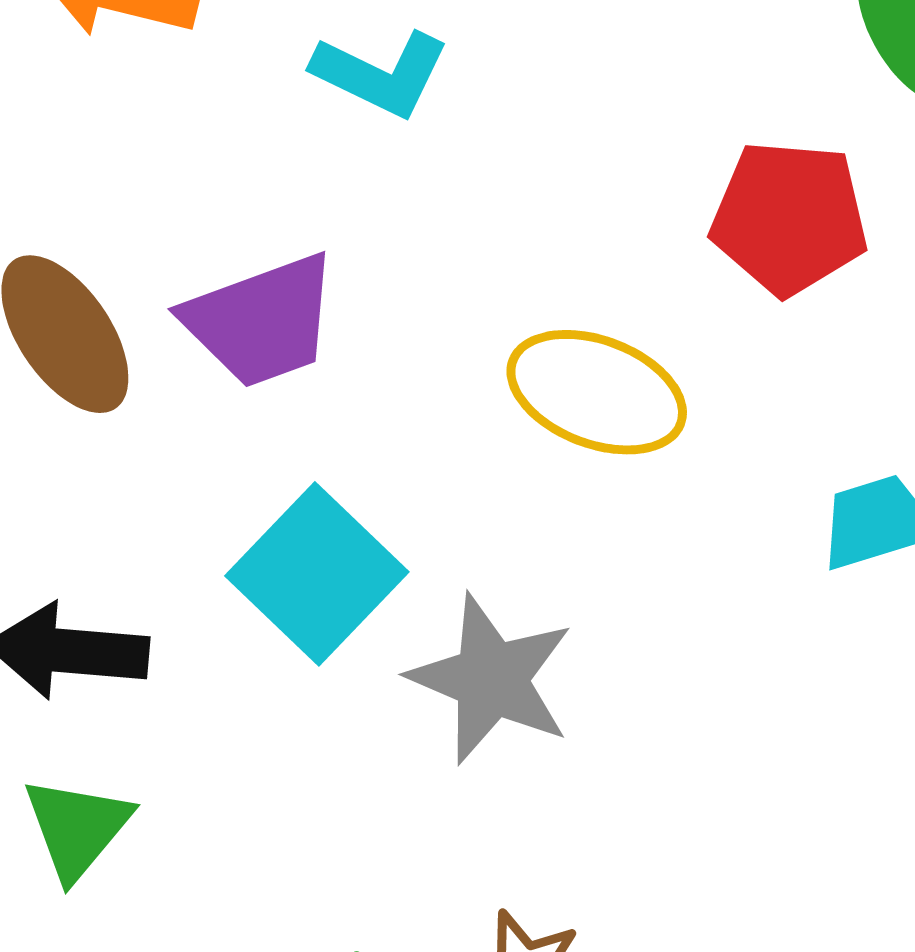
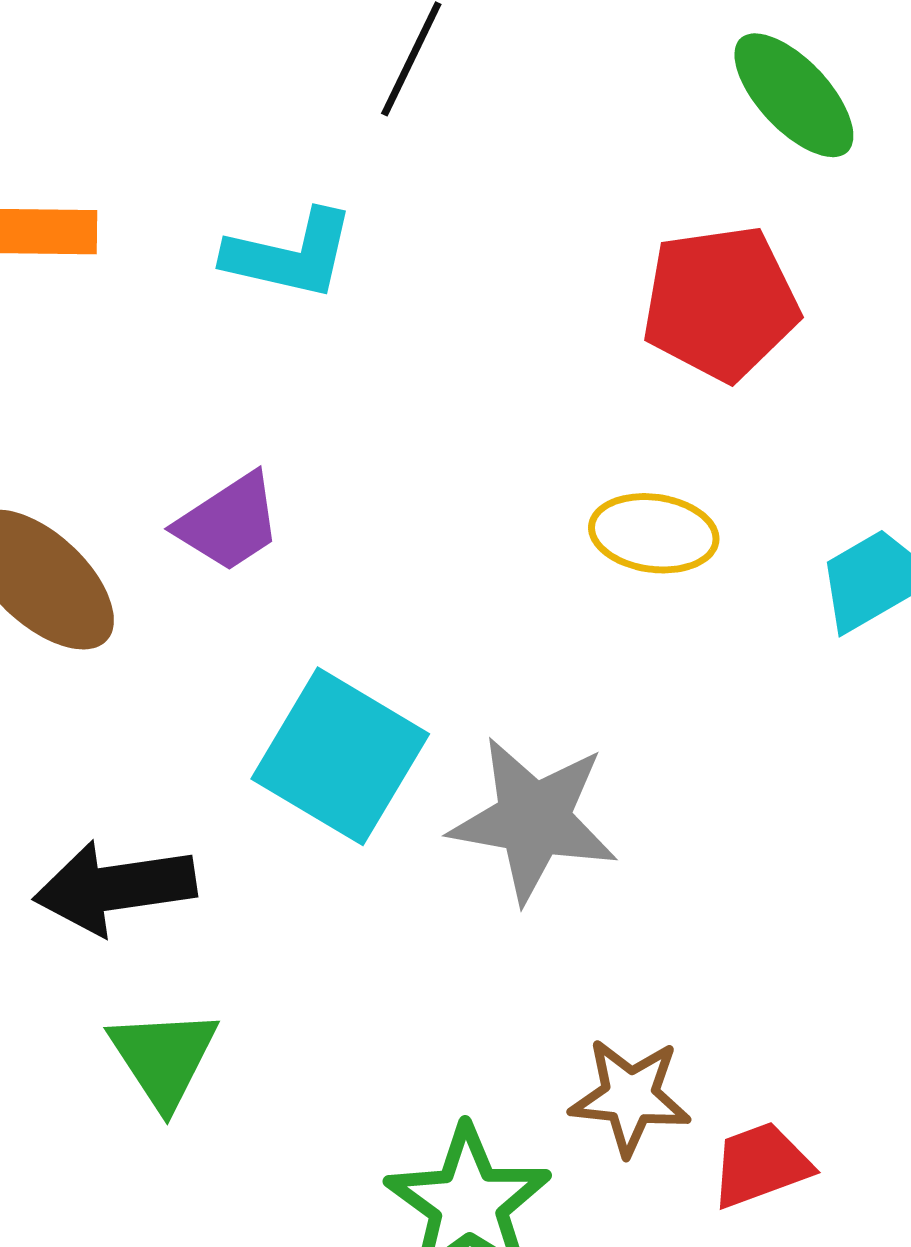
purple trapezoid: (261, 321) -> (229, 522), size x0.7
yellow ellipse: (597, 392) -> (654, 533), moved, size x0.7

